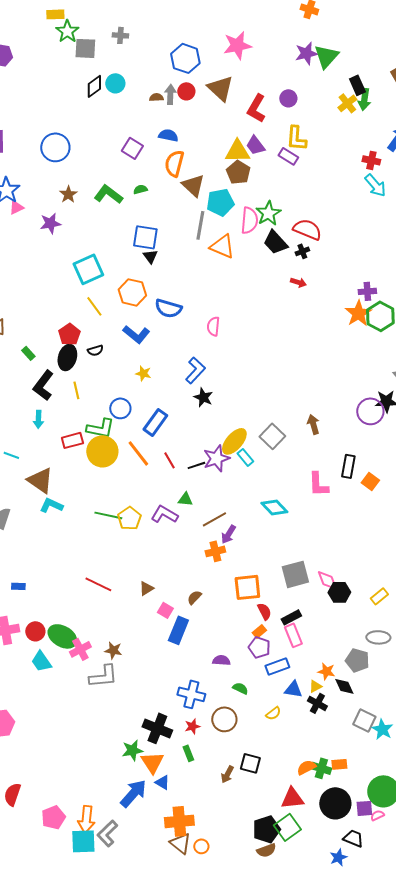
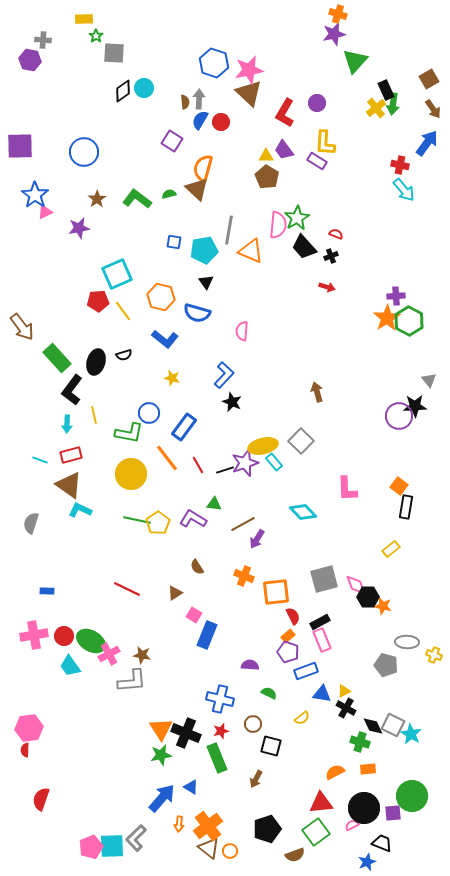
green star: (67, 31) -> (96, 36), size x0.6
gray cross: (120, 35) -> (43, 40), moved
pink star: (237, 45) -> (249, 70), moved
purple star: (306, 53) -> (334, 34), moved
red circle: (186, 91) -> (221, 122), moved
brown semicircle: (156, 97) -> (185, 102), turned 88
blue semicircle: (168, 135) -> (200, 120), moved, turned -72
purple square: (132, 148) -> (172, 141), moved
yellow triangle: (237, 151) -> (266, 156), size x0.6
brown triangle: (193, 185) -> (197, 189), moved
cyan pentagon: (220, 202) -> (204, 250), moved
red semicircle: (307, 229) -> (336, 234), size x0.5
blue square: (145, 237) -> (174, 242), size x0.6
black triangle: (150, 256) -> (206, 282), moved
red pentagon: (69, 334) -> (98, 301), moved, turned 30
green rectangle: (28, 353) -> (57, 358), size x2.0
yellow line: (76, 390) -> (94, 415), moved
brown arrow: (313, 424) -> (317, 392), moved
red rectangle: (72, 440) -> (71, 455), moved
yellow ellipse: (234, 441) -> (263, 446), turned 36
yellow circle: (102, 451) -> (131, 474), moved
black rectangle: (348, 466) -> (406, 507), moved
orange cross: (215, 551) -> (244, 576), moved, turned 36
yellow rectangle: (379, 596) -> (391, 549), moved
brown semicircle: (194, 597) -> (197, 567), moved, turned -77
orange star: (326, 671) -> (383, 606), moved
black diamond: (344, 686) -> (373, 726), moved
brown circle: (224, 719) -> (253, 724), size x0.7
green rectangle: (188, 753) -> (217, 758), size x1.8
orange triangle: (152, 762) -> (161, 729), moved
black square: (250, 763) -> (271, 746), moved
green cross: (321, 768) -> (360, 742), moved
pink semicircle: (377, 815) -> (352, 825), moved
pink pentagon: (53, 817) -> (91, 847), moved
orange arrow: (86, 819) -> (179, 824), moved, size x0.6
orange cross: (179, 821) -> (208, 826), turned -32
black pentagon: (266, 829) -> (267, 829), moved

